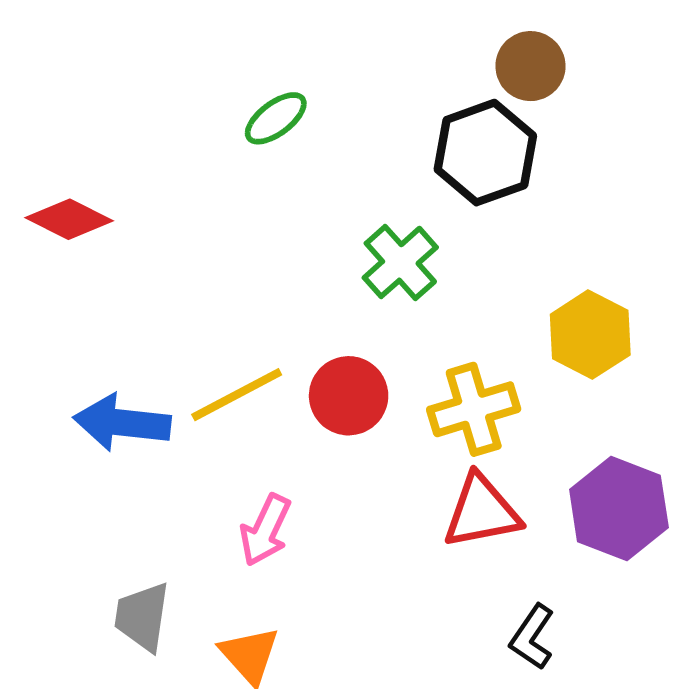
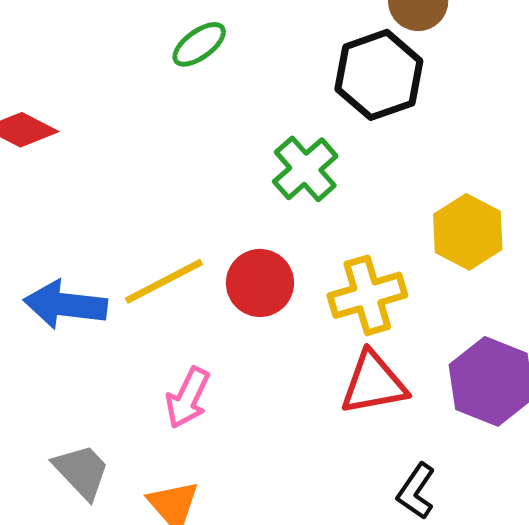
gray trapezoid: (142, 617) -> (82, 471), turned 128

